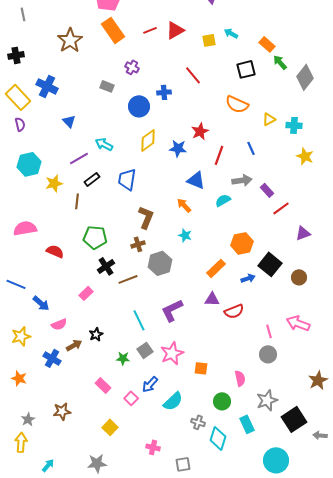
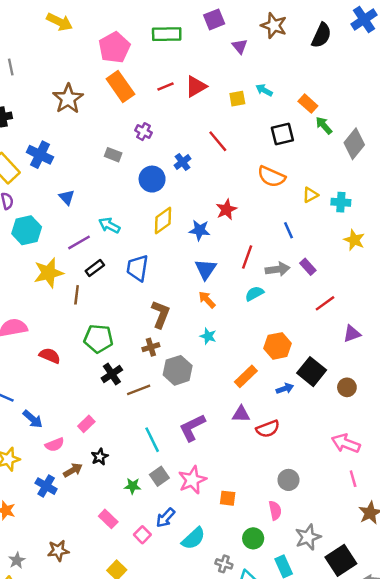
blue cross: (164, 92) -> (183, 162), turned -32
red line: (219, 155) -> (247, 257), moved
cyan hexagon: (29, 164) -> (27, 230), moved
blue triangle: (196, 180) -> (206, 269), moved, turned 42
yellow star: (54, 183) -> (49, 273), size x1.4
purple rectangle: (267, 190) -> (308, 267), moved
pink rectangle: (86, 293) -> (86, 424), moved
pink line: (269, 331) -> (353, 479), moved
gray circle: (268, 354) -> (288, 480), moved

